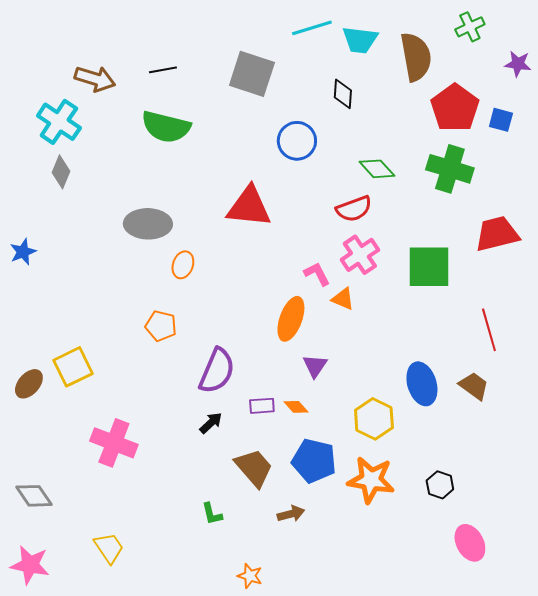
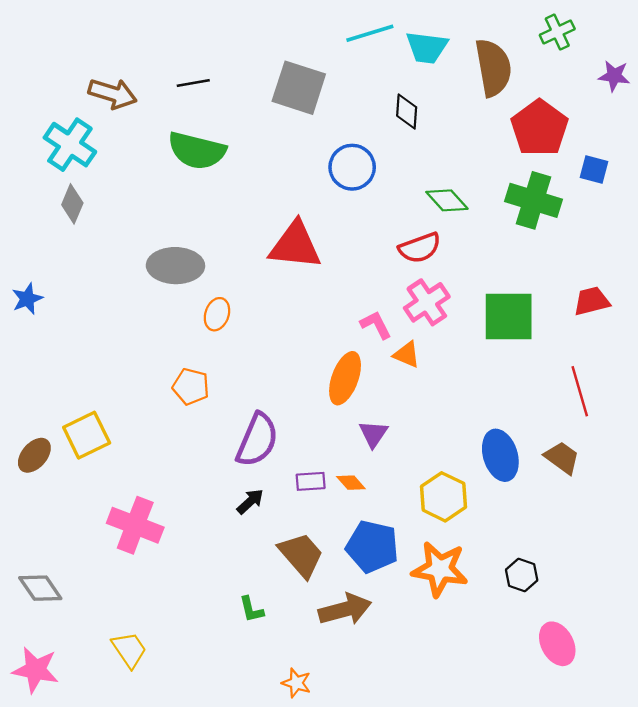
blue square: (501, 120) -> (594, 170), moved
red trapezoid: (497, 234) -> (592, 301), moved, size x0.7
brown arrow: (291, 514) -> (345, 609), size x1.6

